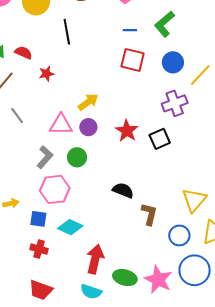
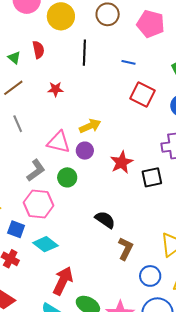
blue line: (130, 30) -> (129, 62), moved
red semicircle: (23, 53) -> (38, 50), moved, turned 42

